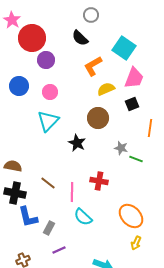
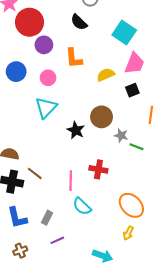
orange L-shape: (93, 66) -> (74, 58), moved, turned -65
brown circle: (98, 118) -> (102, 117), moved
brown line: (48, 183) -> (35, 173), moved
blue L-shape: (28, 217) -> (17, 218), moved
yellow arrow: (136, 243) -> (128, 233), moved

